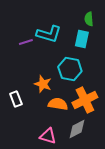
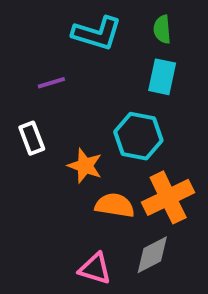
green semicircle: (89, 19) -> (162, 29), moved
cyan L-shape: (49, 34) -> (97, 33), moved
white rectangle: (16, 99) -> (32, 138), moved

